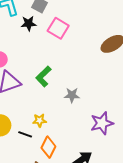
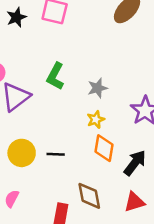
yellow star: (40, 120) -> (96, 119), moved
orange diamond: (48, 147) -> (104, 148), moved

